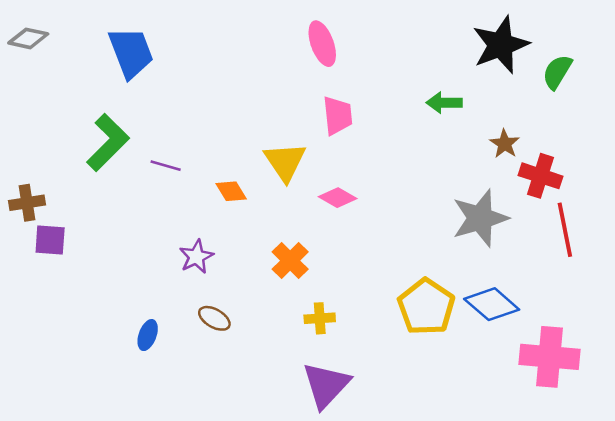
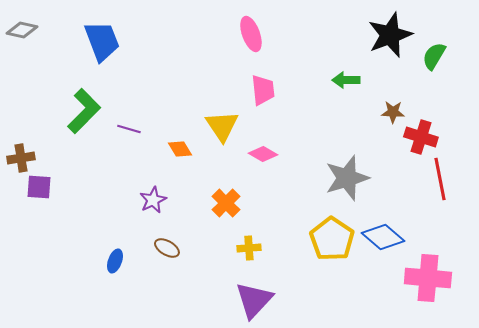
brown star: (505, 144) -> (393, 112), turned -30
gray star: (480, 218) -> (347, 178), moved

